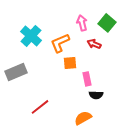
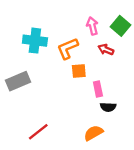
cyan cross: (31, 36) -> (35, 41), turned -35
red line: (40, 107) -> (38, 132), moved

